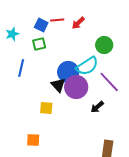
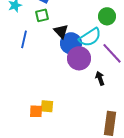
black triangle: (58, 85) -> (61, 31), moved
black arrow: (97, 107) -> (100, 78), turned 112
yellow square: (46, 108) -> (47, 106), moved

